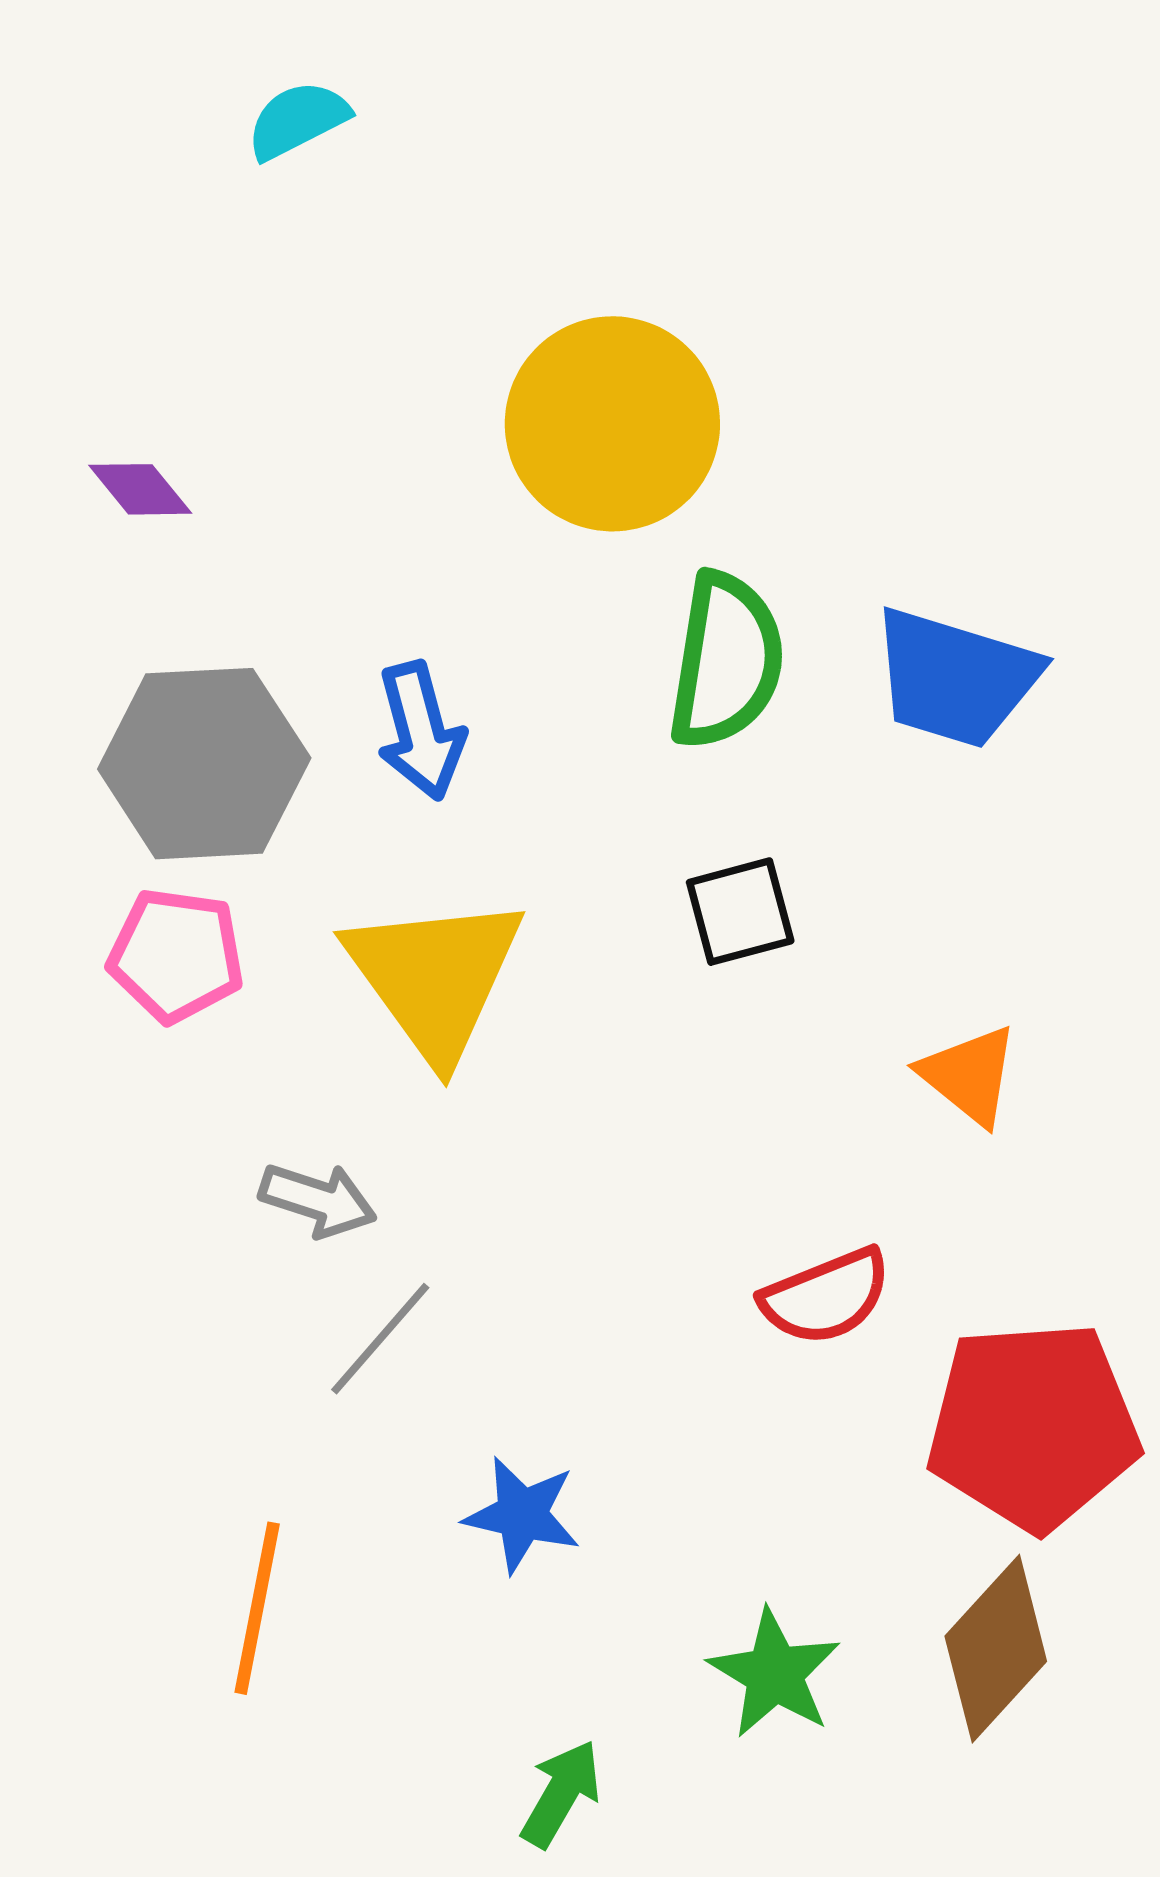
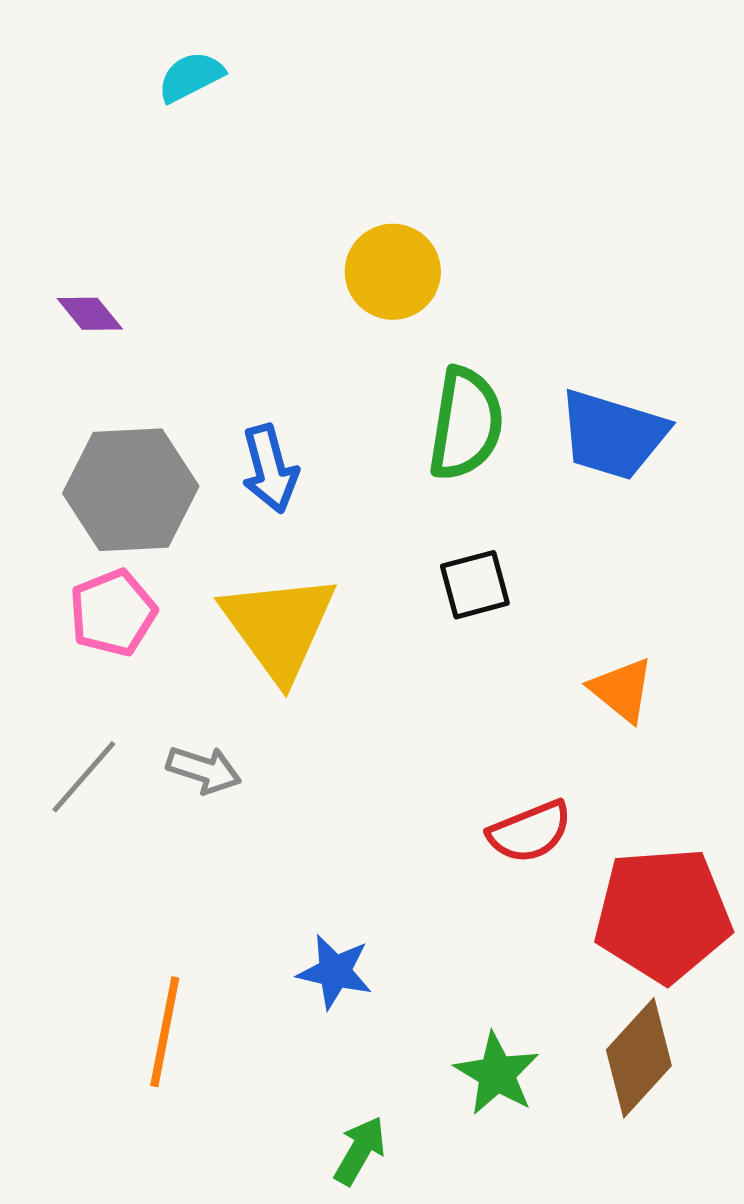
yellow circle: (612, 424) -> (393, 272), size x0.7
pink pentagon: (176, 955) -> (113, 613), turned -30
gray line: (380, 1339) -> (84, 777), moved

